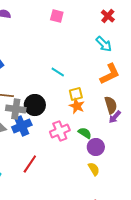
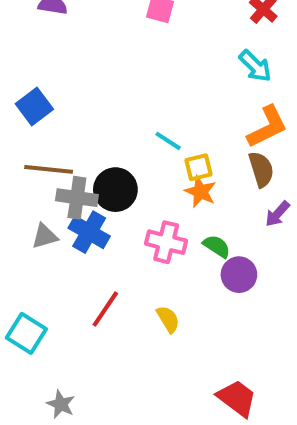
cyan line: (58, 72) -> (168, 141), moved
brown semicircle: (111, 105) -> (261, 169), moved
blue cross: (22, 126) -> (89, 232), turned -36
pink cross: (60, 131) -> (166, 242), turned 36
yellow semicircle: (94, 169) -> (168, 319), moved

